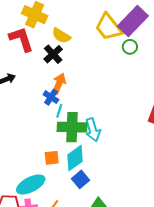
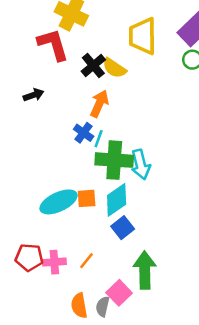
yellow trapezoid: (108, 27) -> (143, 36), moved, turned 36
yellow semicircle: (61, 36) -> (114, 68), moved
blue cross: (51, 97) -> (84, 133), moved
cyan ellipse: (31, 184) -> (59, 202), moved

